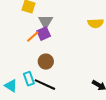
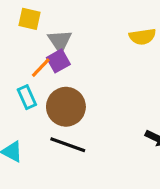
brown circle: (46, 62) -> (66, 107), size x1.5
cyan rectangle: (29, 79) -> (27, 97), moved

